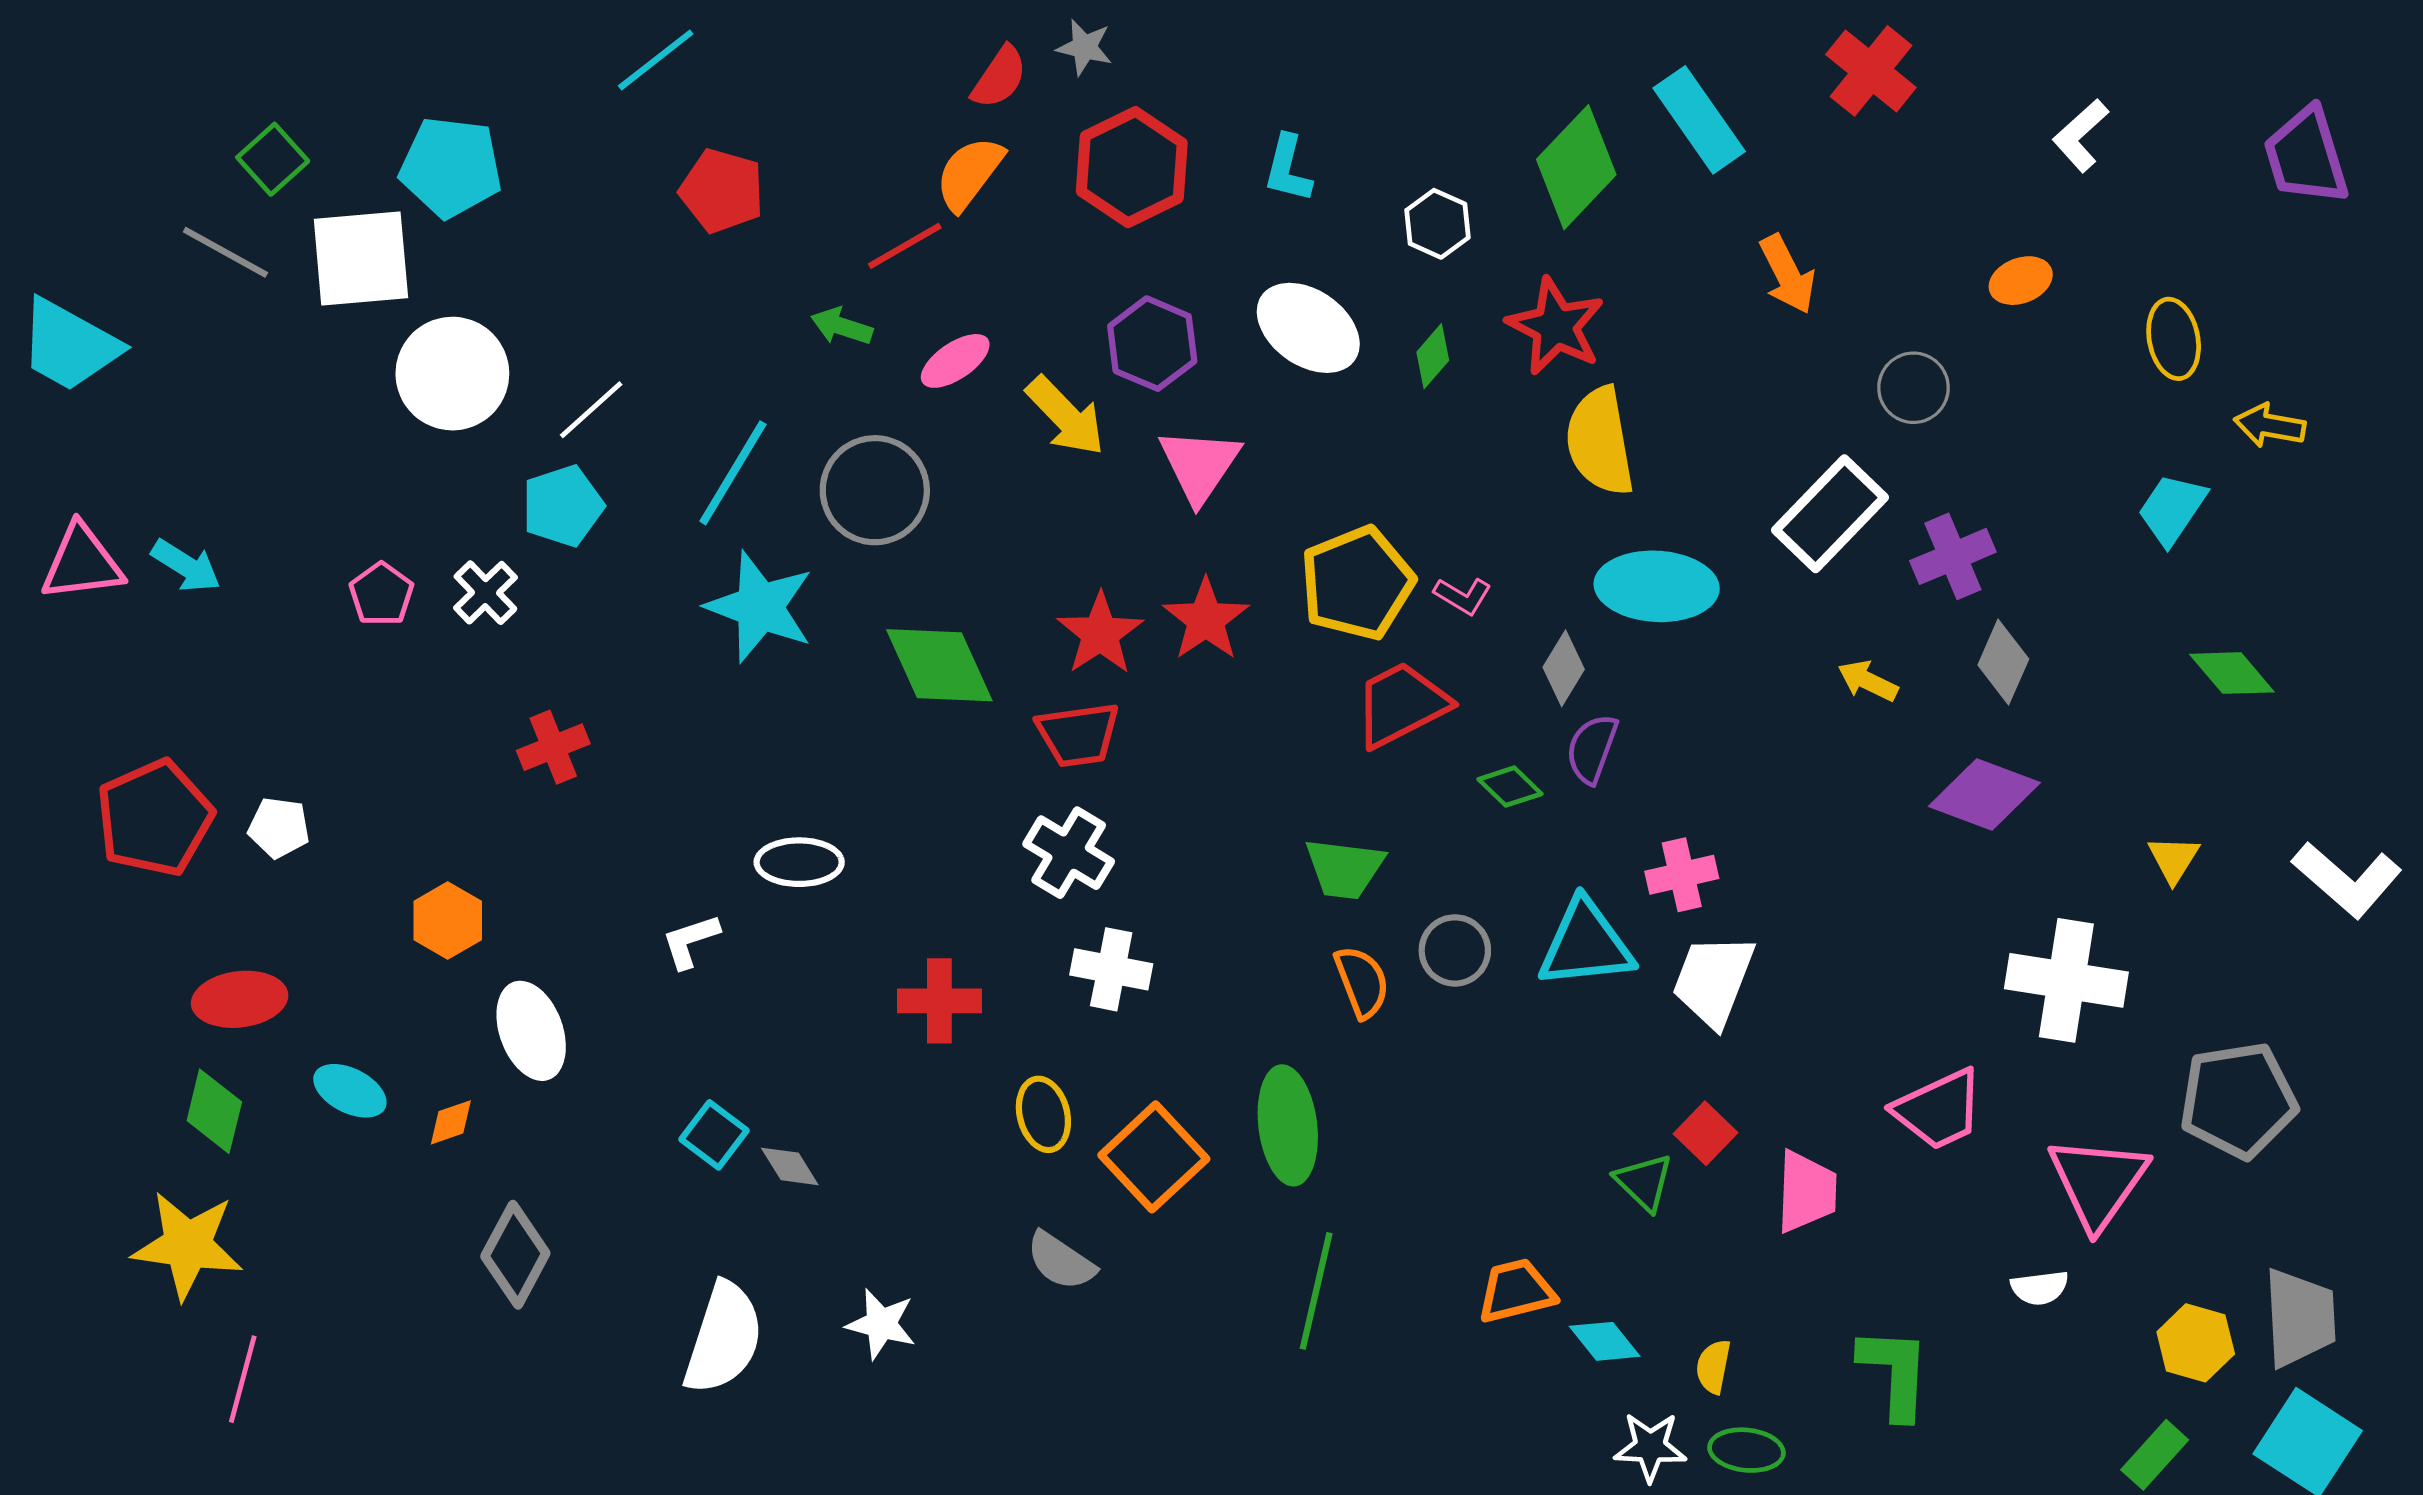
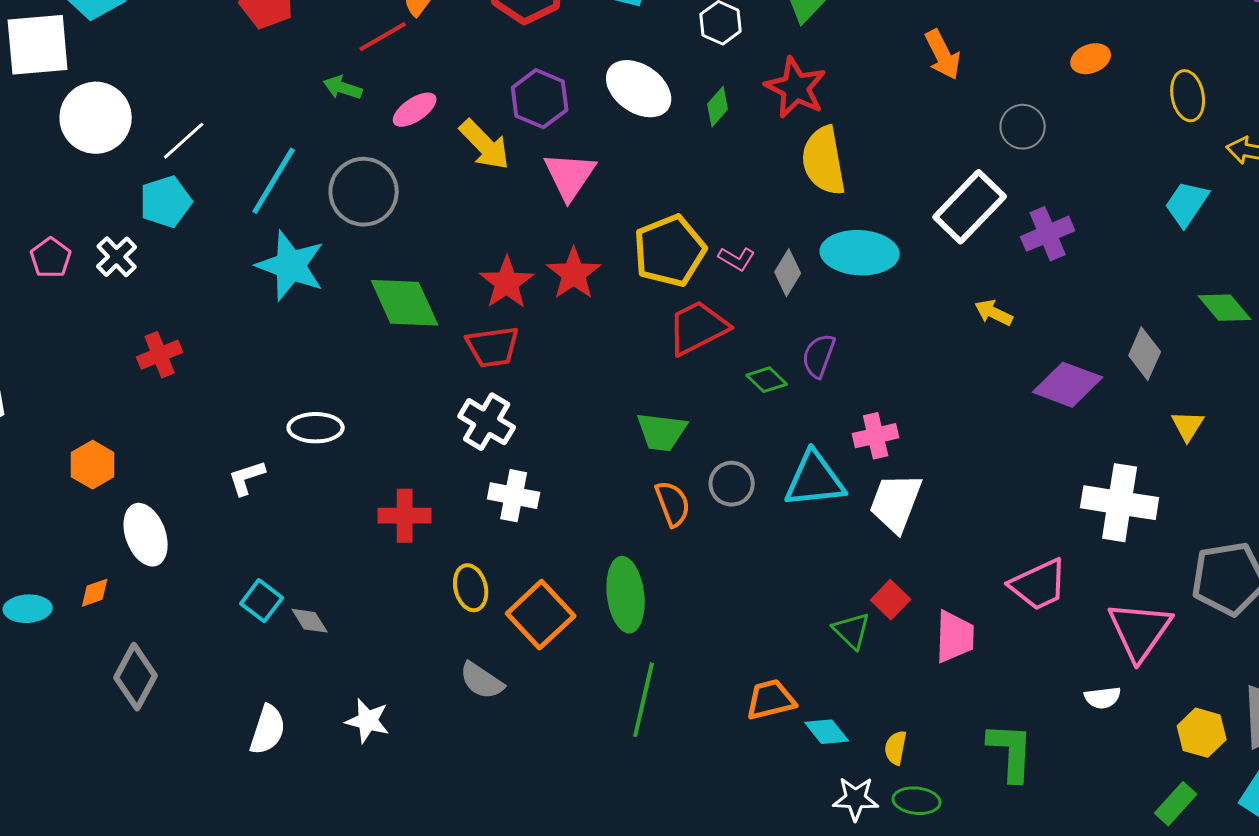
gray diamond: (2003, 662) -> (1145, 354), moved
gray diamond: (1564, 668) -> (788, 273), moved
cyan ellipse: (350, 1091) -> (28, 609), moved, turned -30
white semicircle: (723, 1338) -> (268, 730), size x0.7

